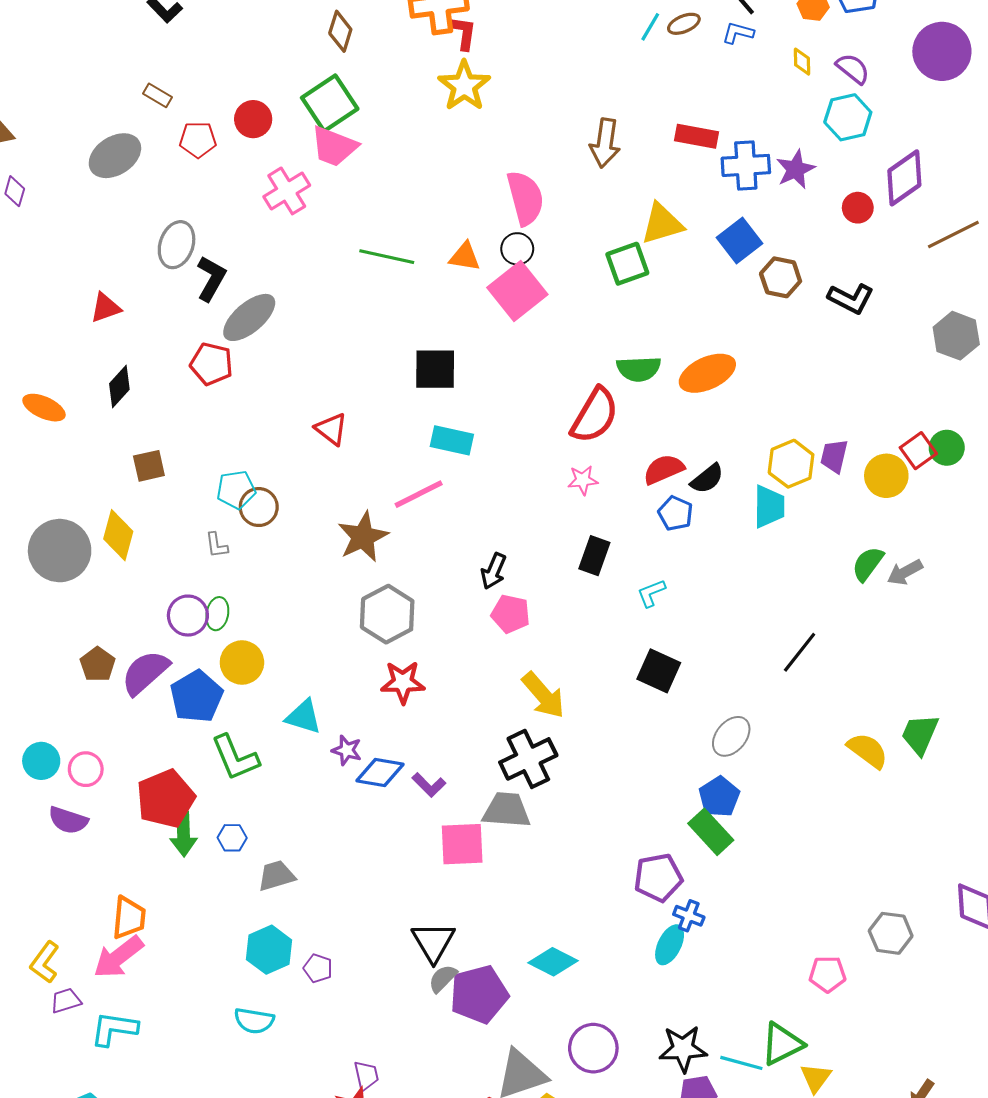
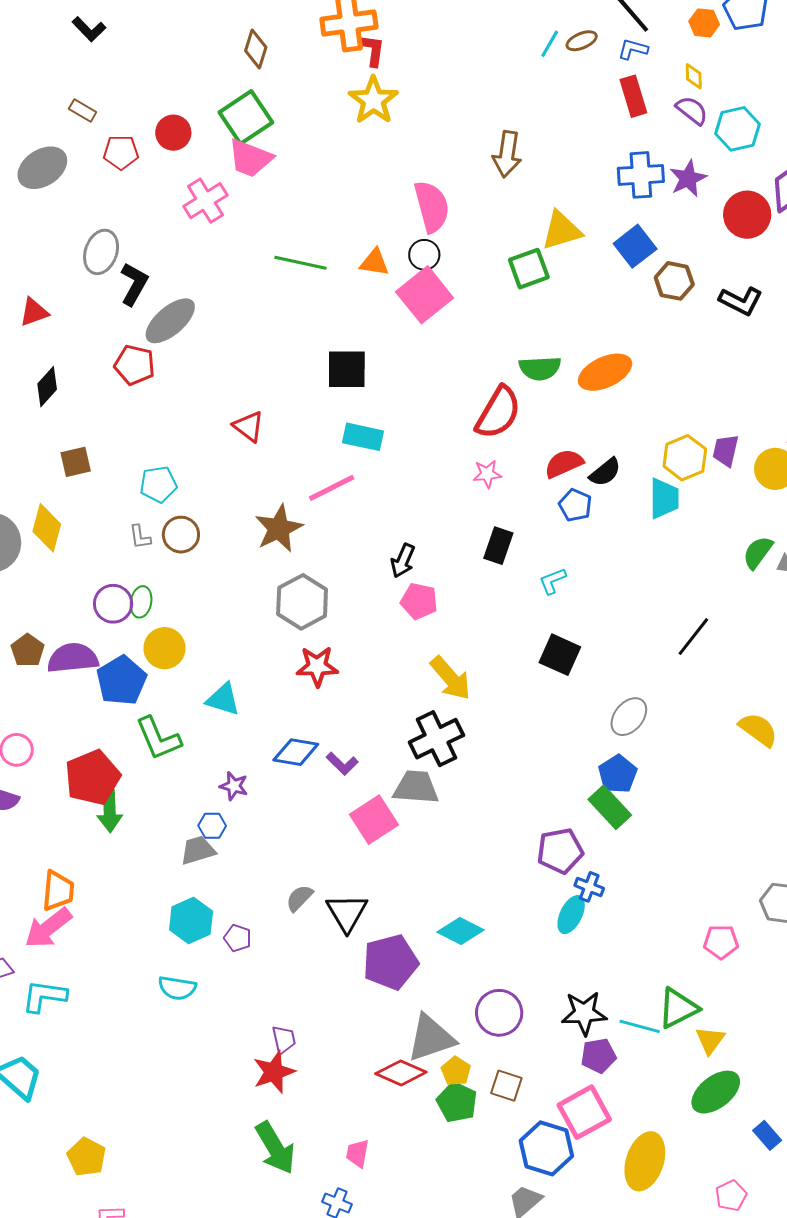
purple semicircle: (853, 69) -> (692, 110), moved
red rectangle: (697, 136) -> (633, 96), moved, turned 63
red circle: (858, 208) -> (747, 215), size x1.6
brown circle: (259, 507) -> (181, 535), moved
purple semicircle: (145, 673) -> (73, 658), turned 36
purple star: (347, 750) -> (234, 786), moved
blue hexagon: (232, 838) -> (212, 826), moved
pink square: (462, 844) -> (374, 820), turned -30
gray semicircle: (443, 979) -> (299, 898), moved

